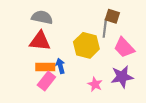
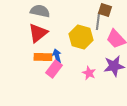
red triangle: (40, 41) -> (38, 33), turned -45
pink rectangle: (46, 81) -> (54, 69), moved

